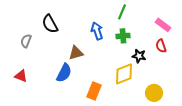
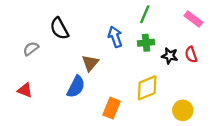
pink rectangle: (163, 25) -> (193, 19), moved
gray semicircle: (26, 41) -> (31, 49), turned 32
brown triangle: (76, 53) -> (90, 63), turned -35
black star: (139, 56) -> (170, 56), moved

